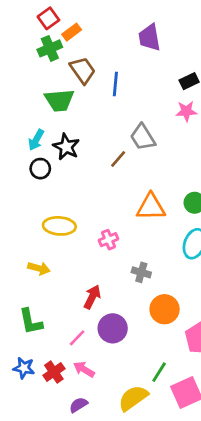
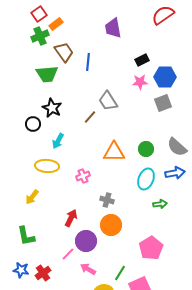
cyan arrow: (36, 140) -> (58, 141), moved
yellow arrow: (39, 268) -> (32, 197), turned 112
orange circle: (165, 309) -> (111, 225), moved
pink line: (77, 338) -> (68, 254), moved
pink arrow: (84, 369) -> (88, 269), moved

